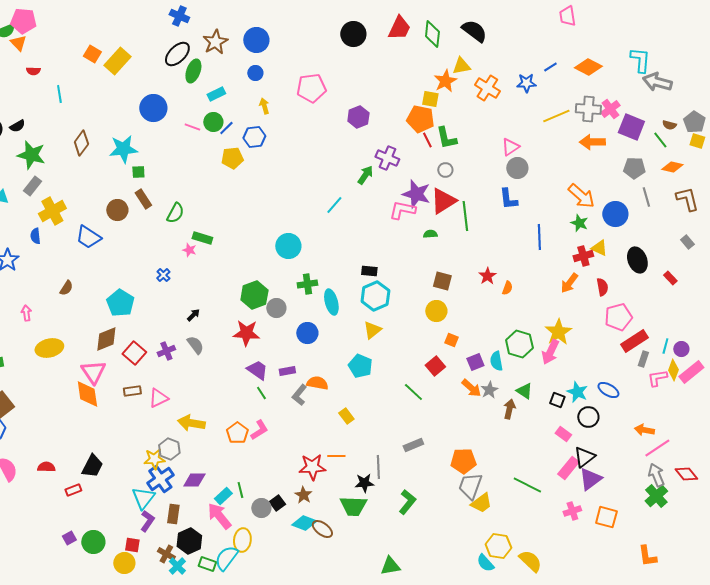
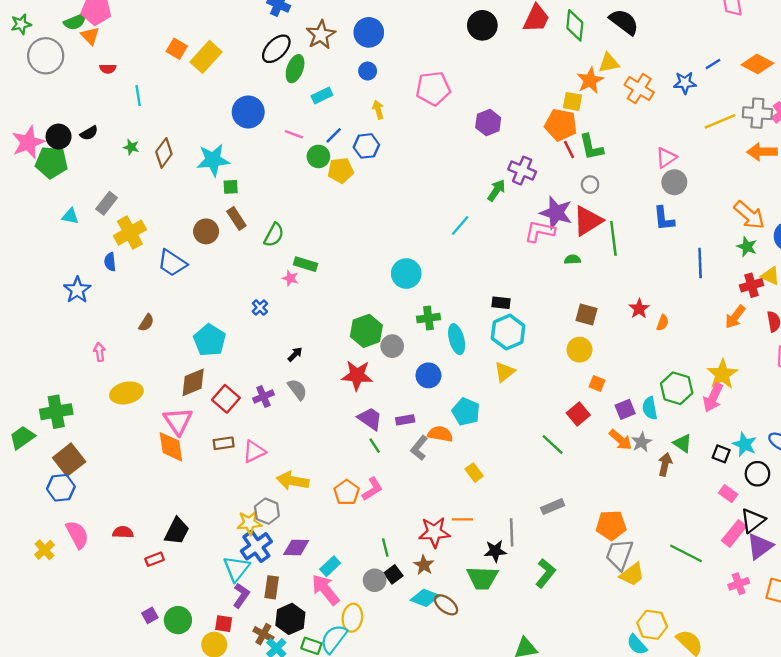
green circle: (213, 122) -> (318, 156), moved
green star: (31, 155) -> (131, 147), moved, size x0.5
cyan pentagon: (360, 366) -> (466, 412), moved
green line: (240, 490) -> (385, 547), moved

